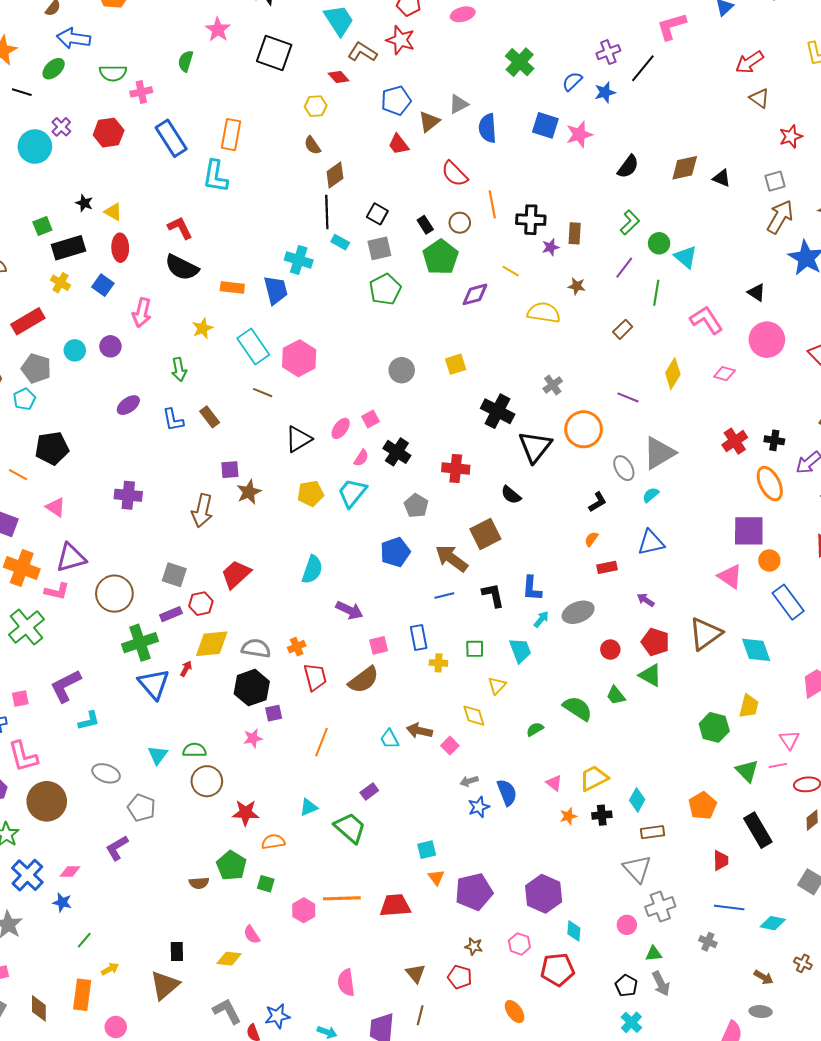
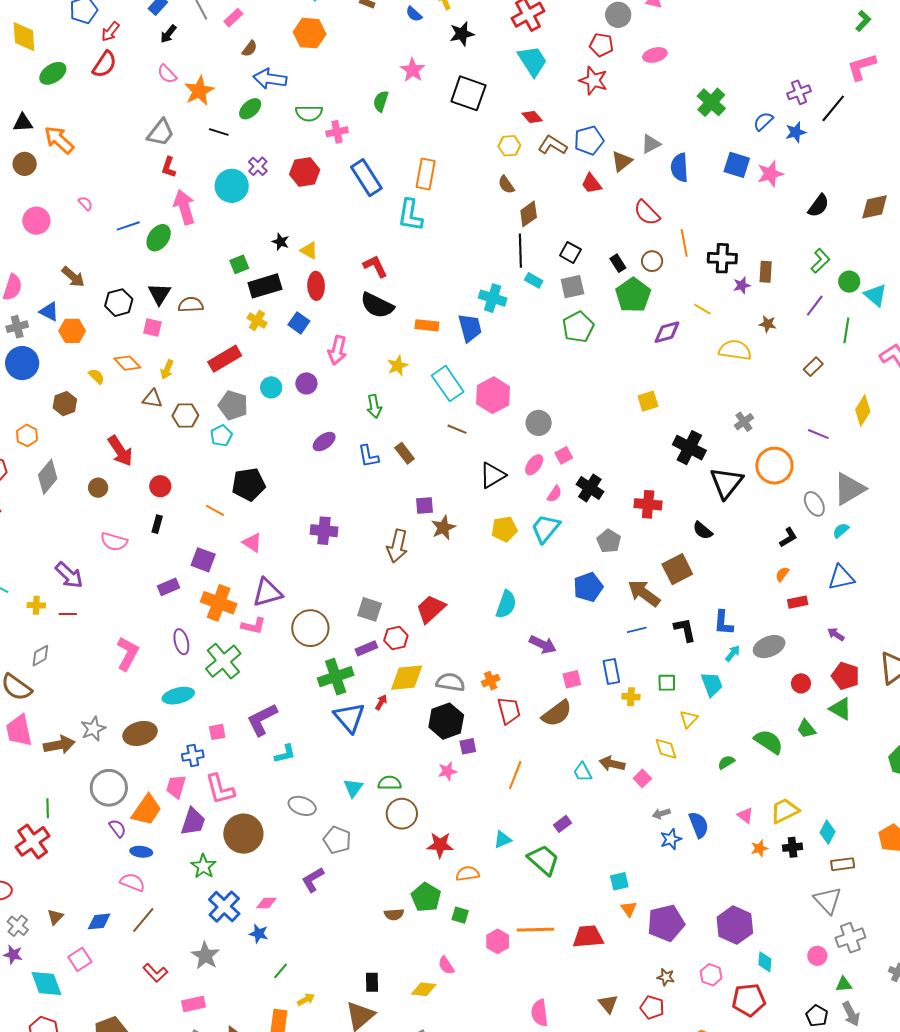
brown L-shape: (362, 52) -> (553, 145), moved
gray circle: (402, 370) -> (539, 423), moved

